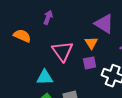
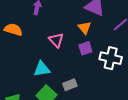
pink triangle: (62, 51) -> (56, 40), size x0.7

